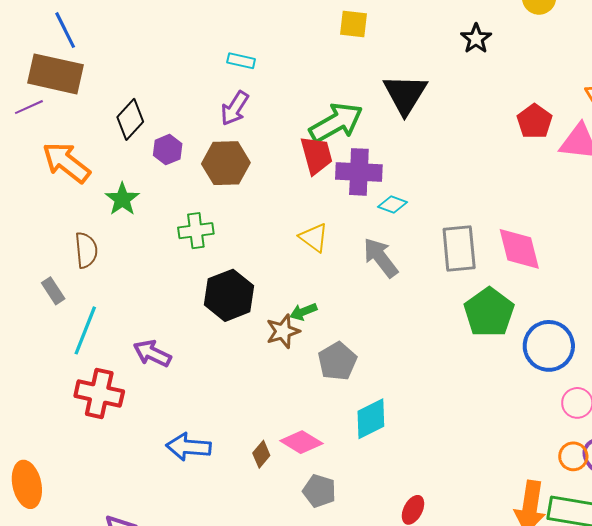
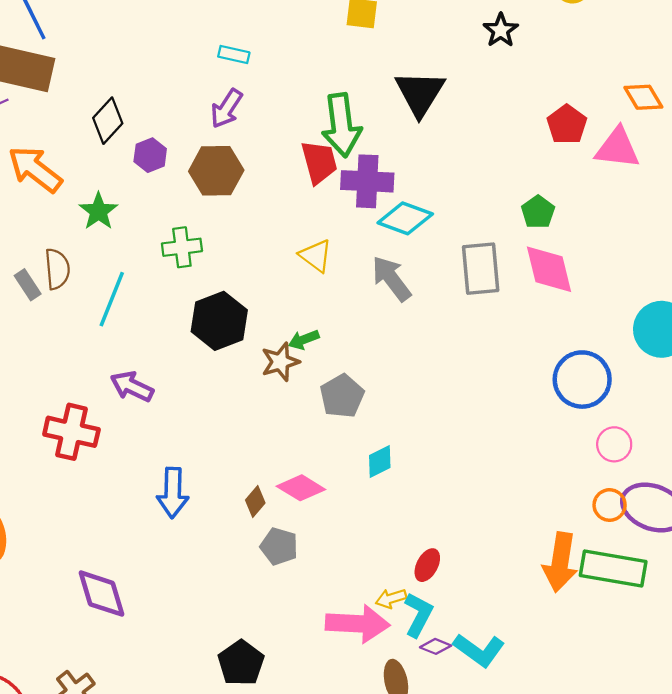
green arrow: (336, 123) -> (341, 125), turned 112
cyan diamond: (392, 204) -> (405, 218), size x1.6
gray rectangle: (53, 291) -> (28, 285), moved
green pentagon: (489, 312) -> (538, 212), moved, size x0.6
cyan line: (85, 330) -> (112, 299), moved
cyan diamond: (371, 419) -> (380, 462), size x0.7
blue arrow: (188, 447) -> (173, 493), turned -93
gray pentagon: (319, 491) -> (279, 546), moved

